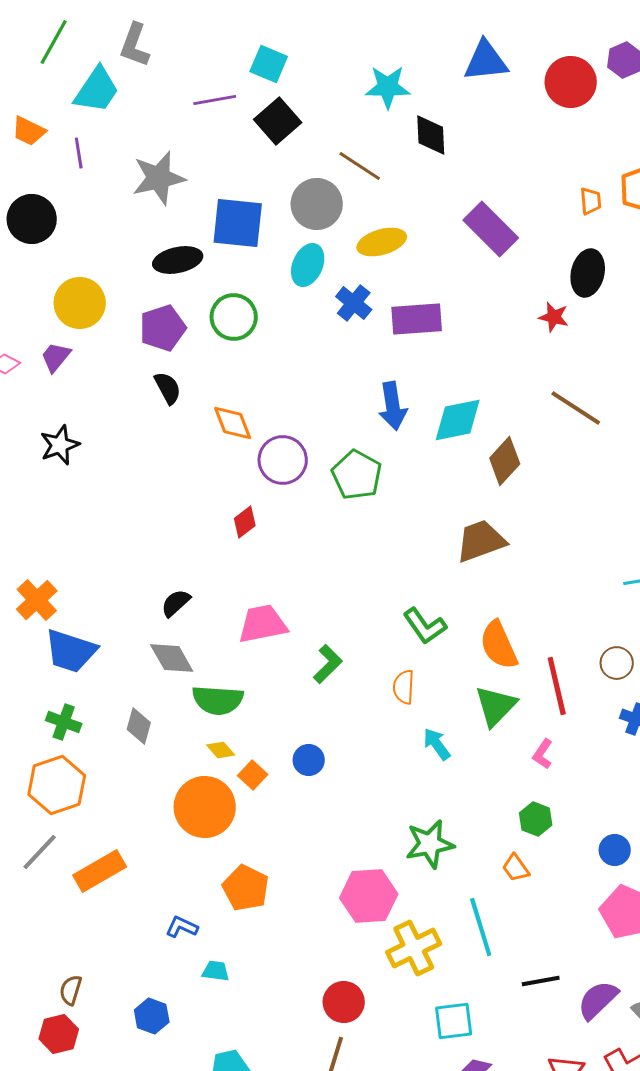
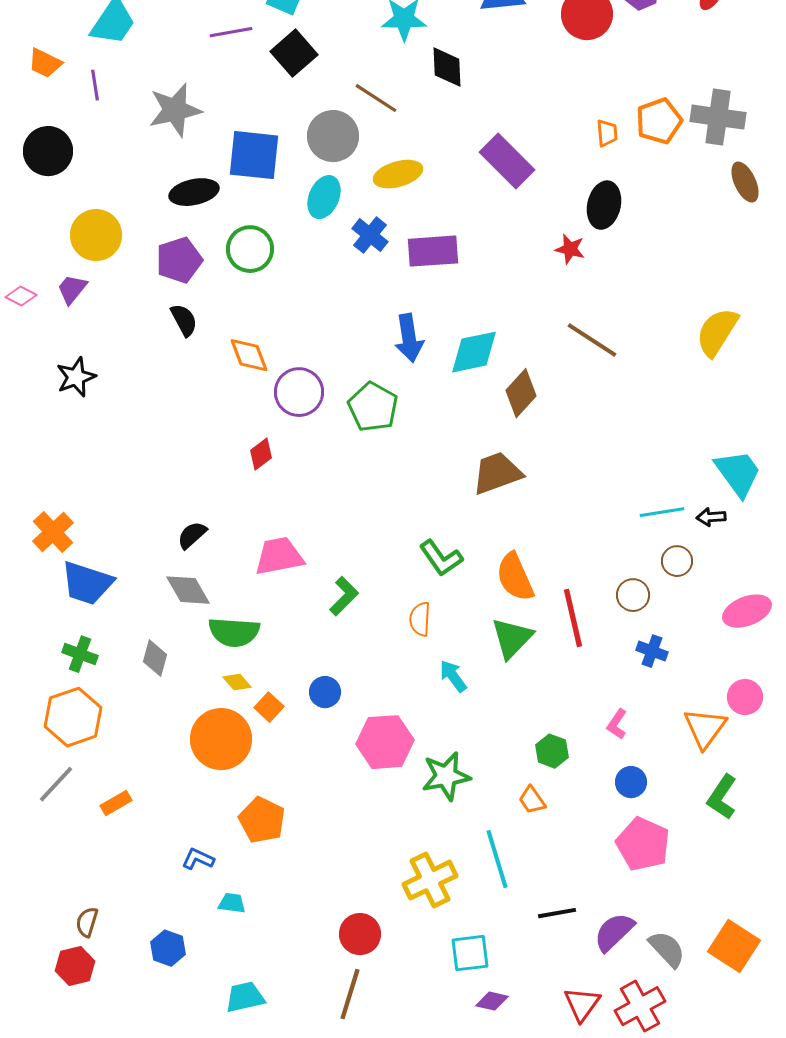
pink L-shape: (543, 754) -> (617, 724), moved
orange rectangle: (100, 871) -> (116, 803), size x0.6
pink hexagon: (369, 896) -> (385, 742), moved

